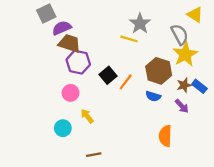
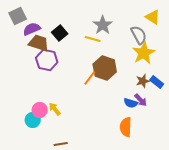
brown hexagon: (159, 71) -> (105, 68), moved
black square: (108, 75) -> (60, 33), moved
pink circle: (71, 93) -> (40, 110), moved
blue semicircle: (153, 96) -> (131, 103), moved

